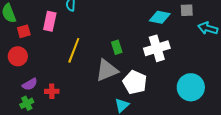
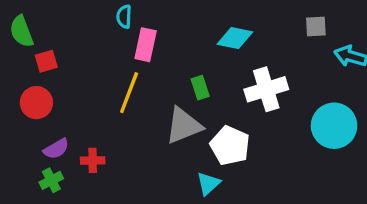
cyan diamond: (160, 17) -> (235, 38), moved
pink rectangle: (50, 21) -> (146, 45), moved
cyan circle: (191, 87) -> (334, 126), moved

